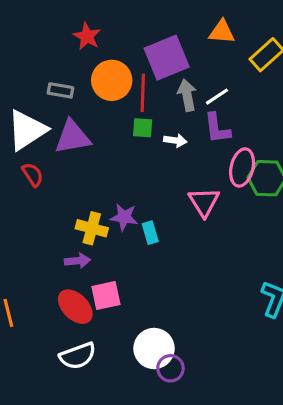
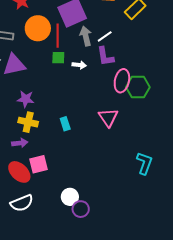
pink triangle: (204, 202) -> (108, 117), moved
purple star: (124, 217) -> (26, 99), moved
white circle: (154, 348) -> (70, 197), size x0.7

